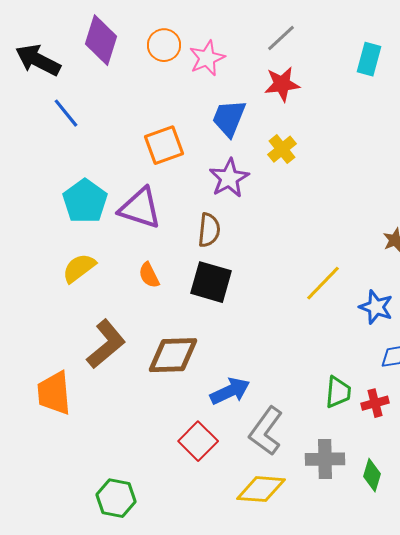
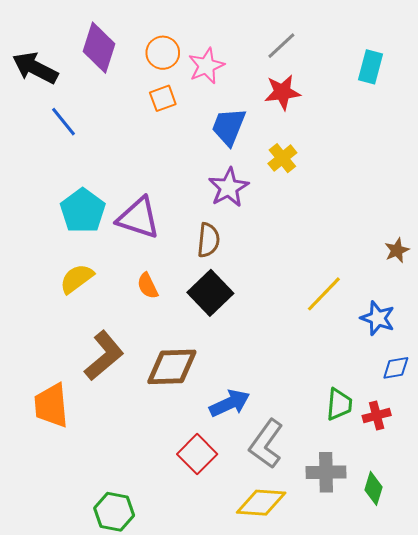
orange square: (164, 145) -> (163, 98), moved, size x0.7
black square: (211, 282) -> (210, 293), turned 30

